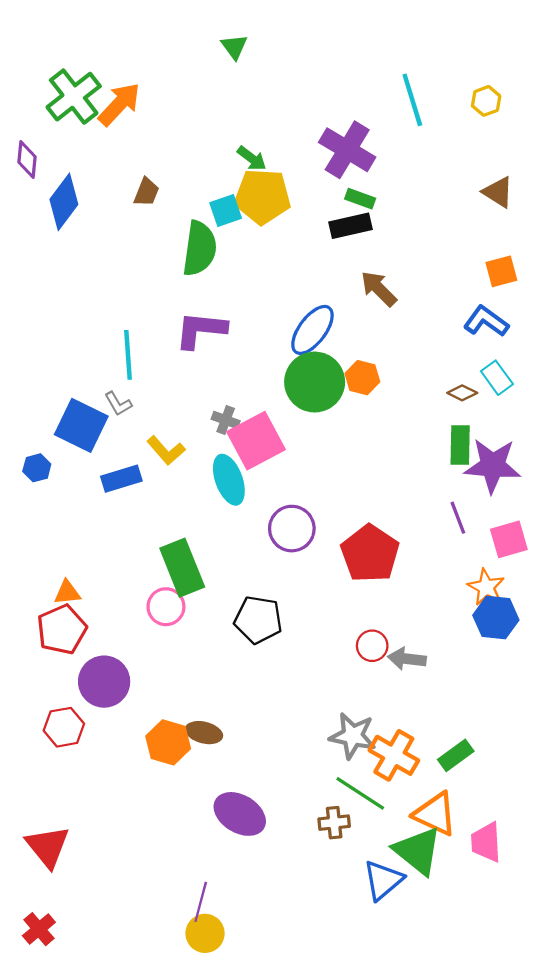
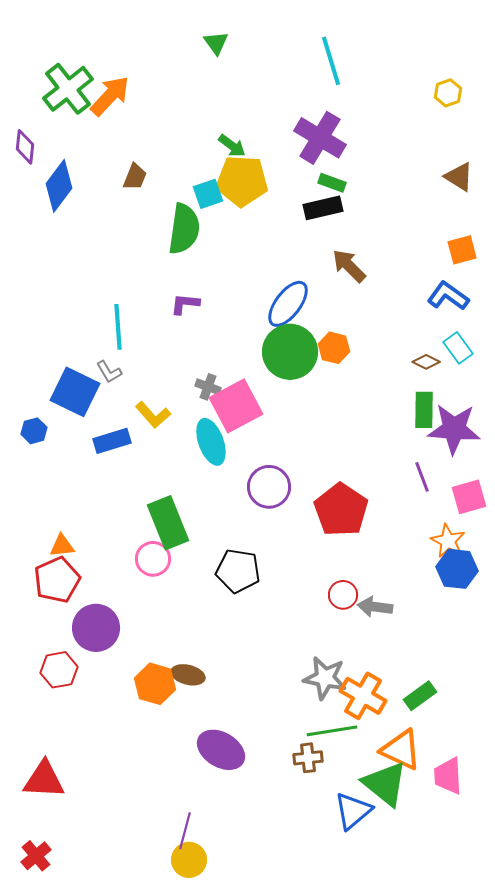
cyan line: (412, 100) -> (331, 61), moved
purple L-shape: (201, 330) -> (185, 304), size x0.6
green line: (360, 793) -> (332, 731), turned -42
red triangle: (48, 847) -> (44, 780), turned -48

